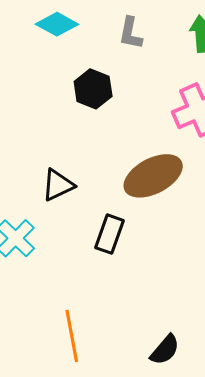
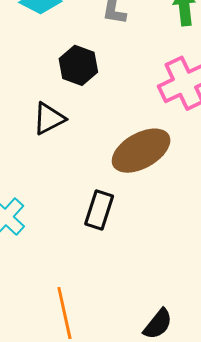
black triangle: (58, 185) -> (49, 119), moved

